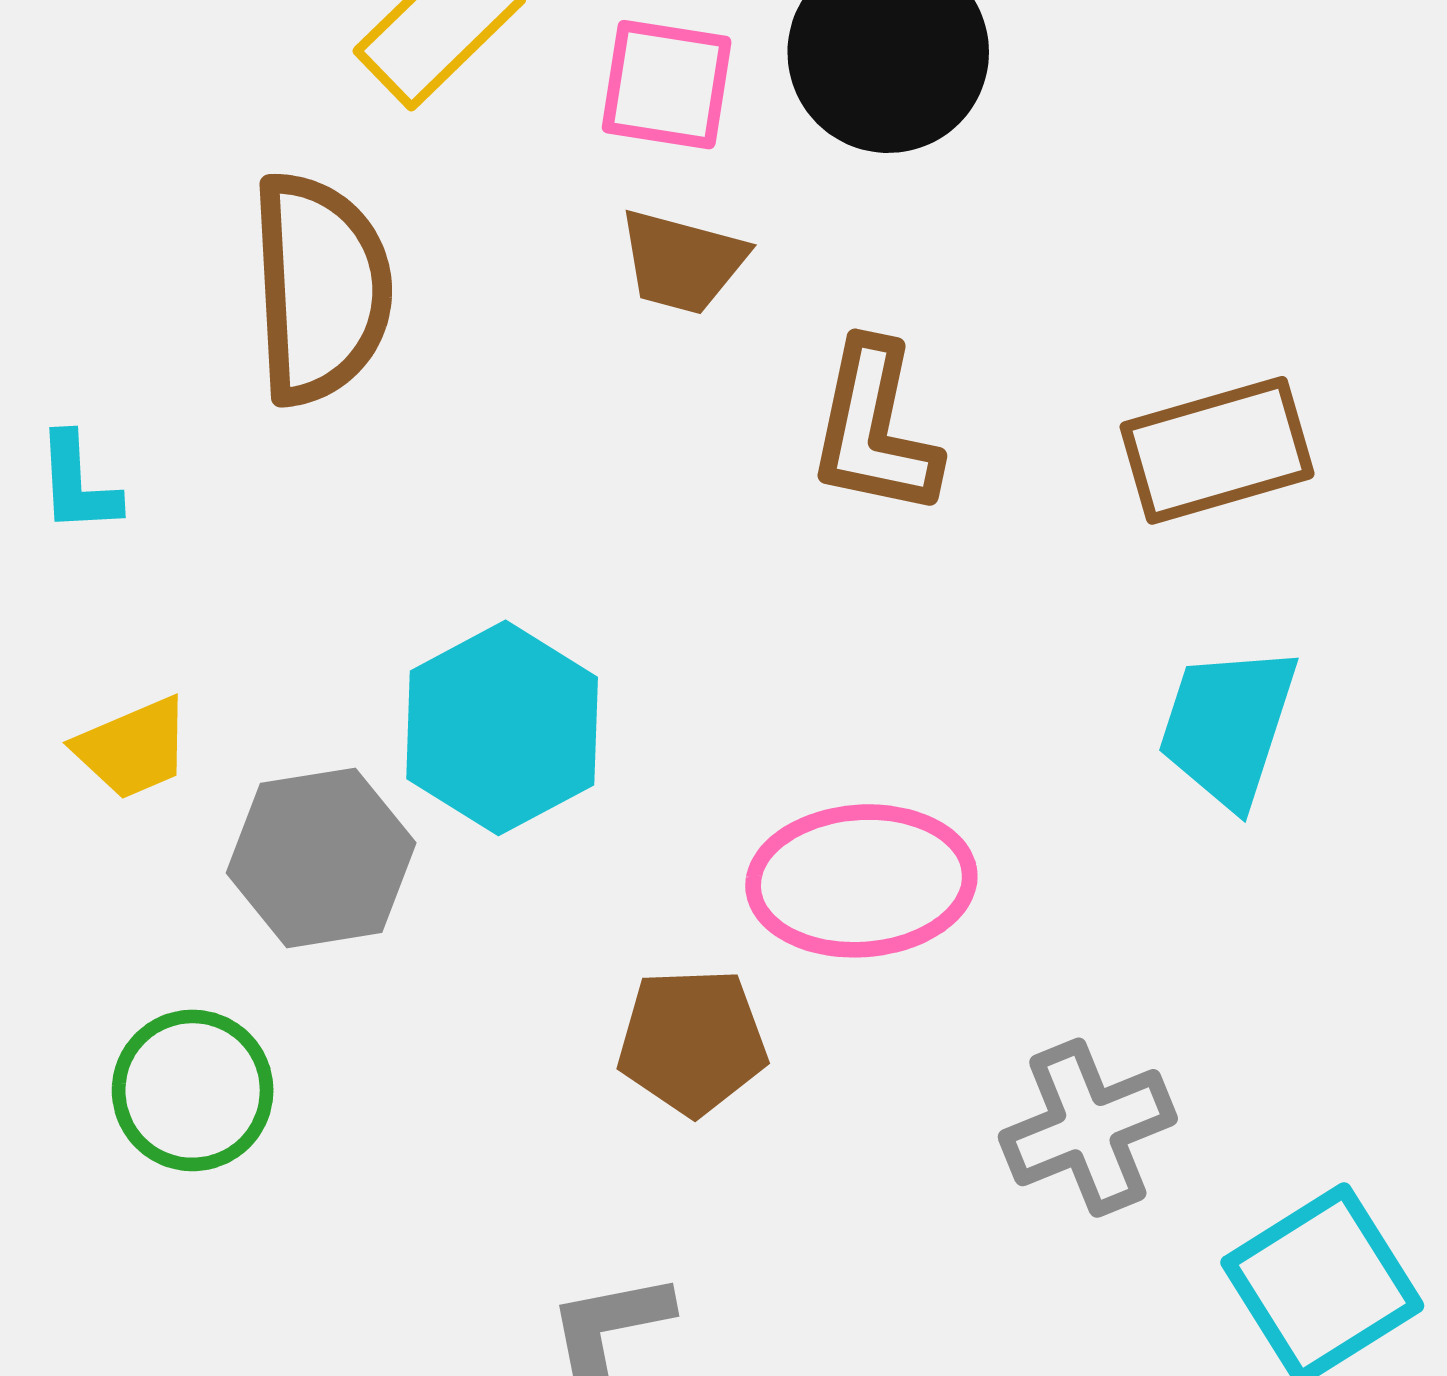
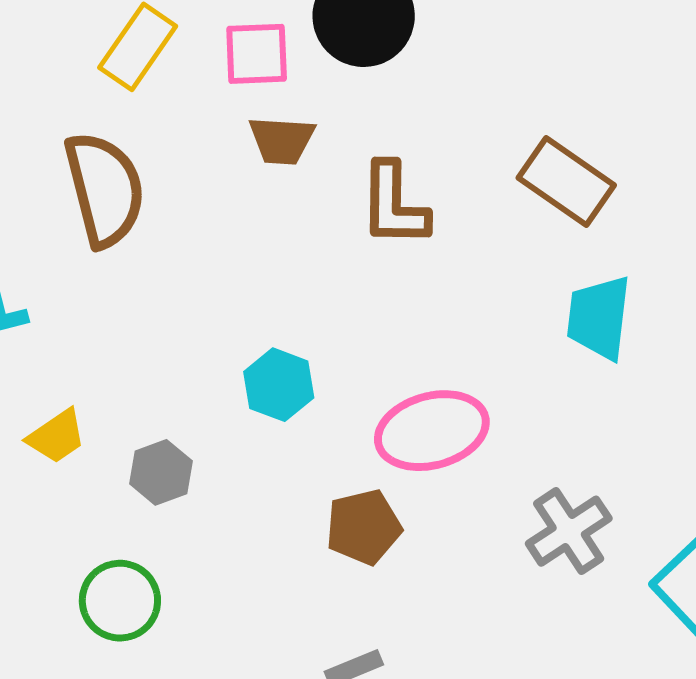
brown rectangle: (1217, 450) -> (566, 182), turned 62
cyan hexagon: (502, 728) -> (279, 385), moved, size x0.7
gray hexagon: (321, 858) -> (161, 472), size x0.7

